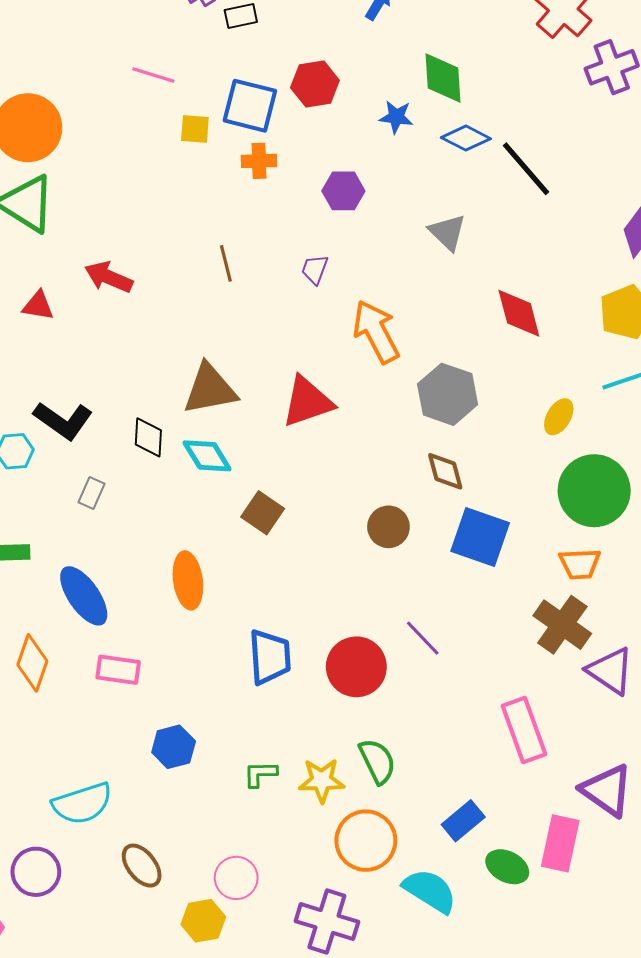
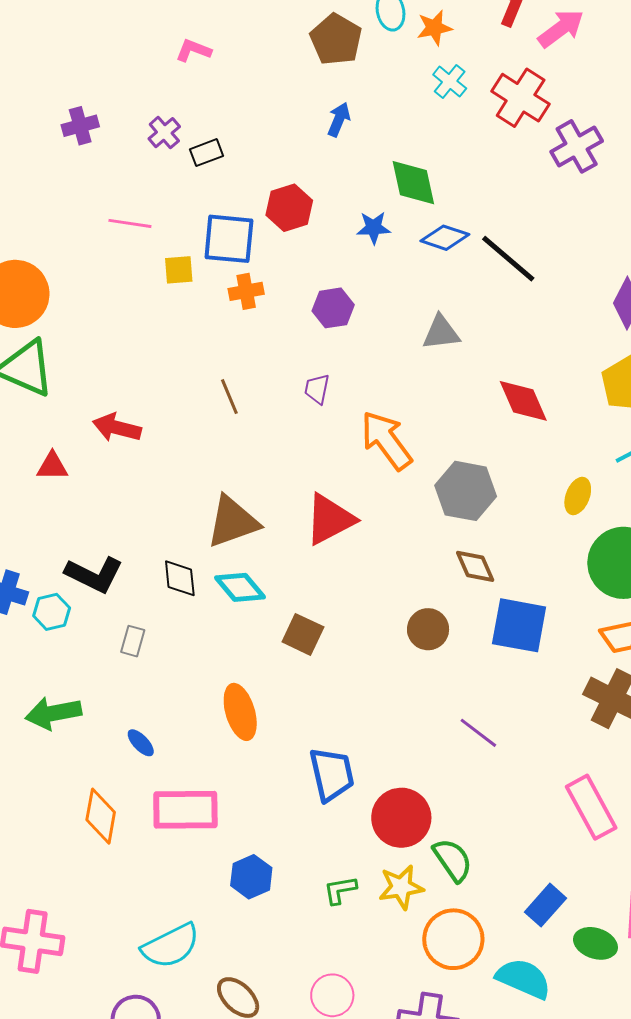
gray triangle: (447, 232) -> (441, 333), turned -42
blue ellipse: (84, 596) -> (141, 743), size x0.5
red circle: (356, 667) -> (401, 818), moved
pink rectangle: (118, 670) -> (185, 810), size x1.5

